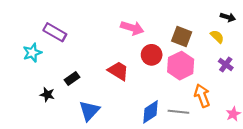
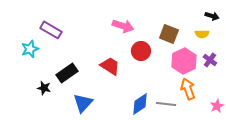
yellow semicircle: (217, 37) -> (202, 34), turned 136
pink hexagon: (181, 66) -> (184, 61), moved
black rectangle: (72, 78) -> (67, 73), size x1.5

